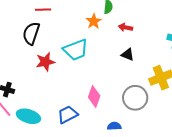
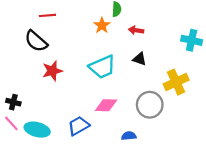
black semicircle: (31, 33) -> (36, 41), turned -65
cyan trapezoid: (76, 50) -> (102, 67), moved
pink diamond: (94, 96) -> (106, 105), turned 75

